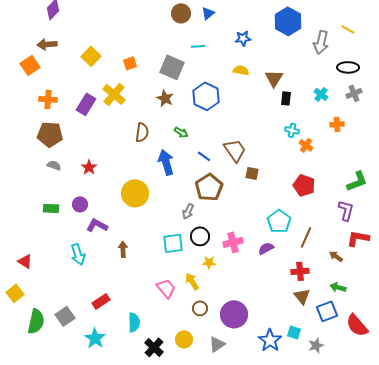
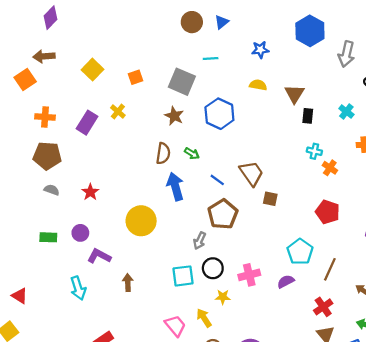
yellow cross: (114, 94) -> (118, 111), size x0.6
brown semicircle: (142, 132) -> (163, 153), moved
red cross: (300, 271) -> (323, 307), turned -30

